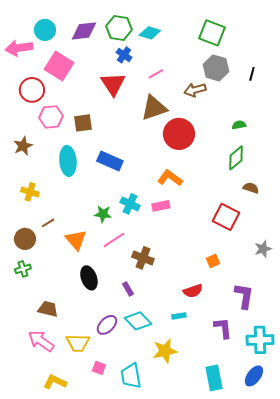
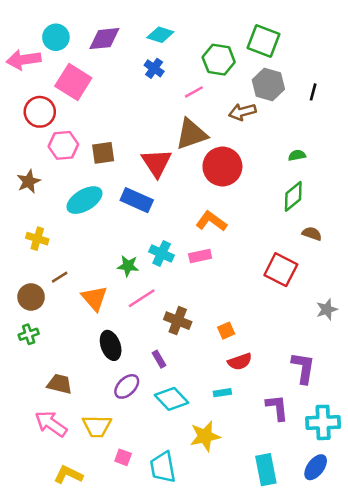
green hexagon: (119, 28) -> (219, 60), moved
cyan diamond: (150, 33) -> (160, 35), moved
red triangle: (113, 84) -> (157, 163), moved
cyan ellipse: (68, 161) -> (84, 200), turned 64
orange square: (213, 261) -> (226, 331), moved
purple ellipse: (107, 325) -> (127, 386), moved

